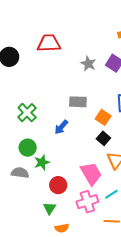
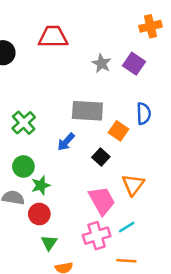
gray rectangle: (78, 102) -> (87, 111), size x1.4
black square: (103, 138) -> (101, 157), moved
red circle: (58, 185) -> (39, 214), moved

